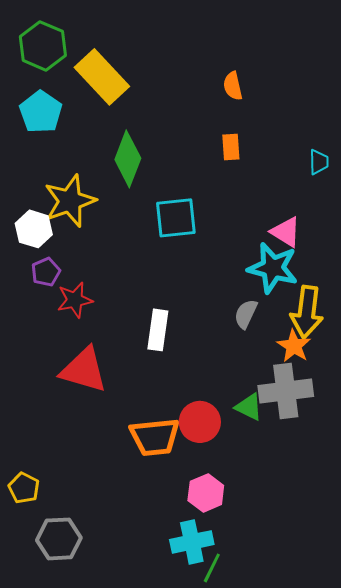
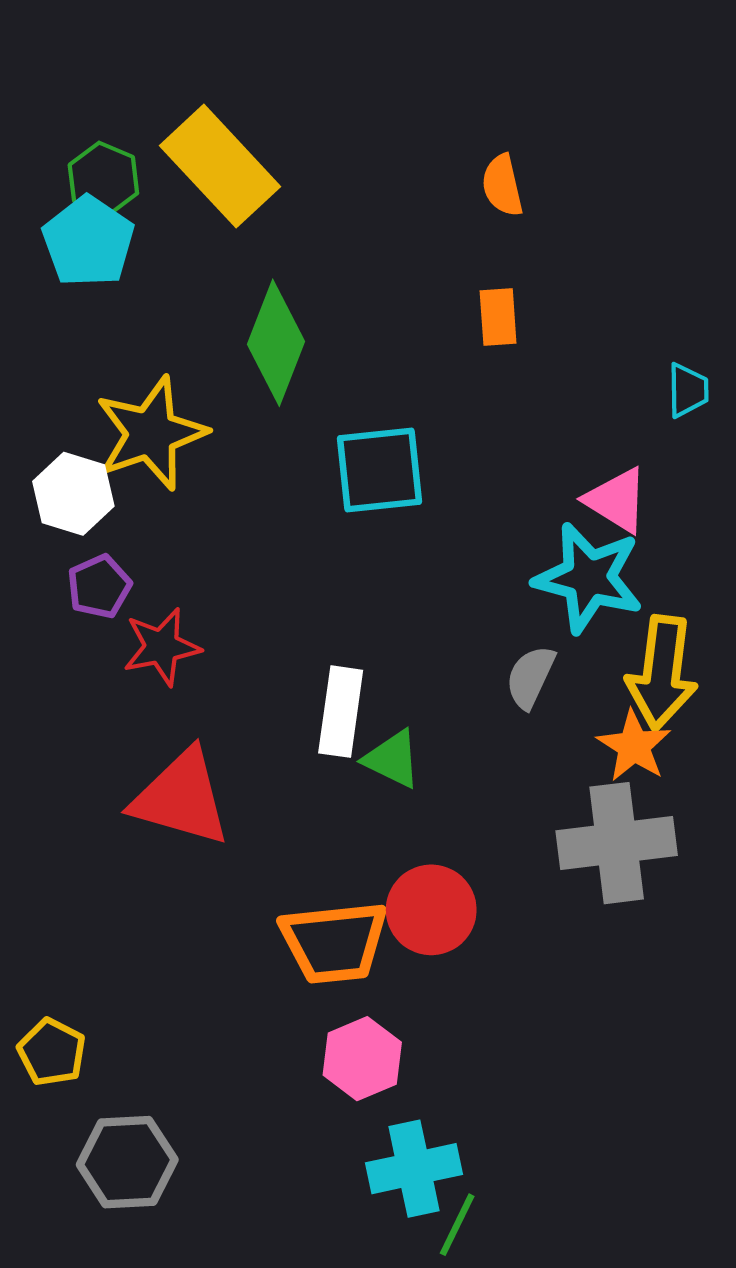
green hexagon: (43, 46) -> (103, 179), moved, size x0.7
cyan trapezoid: (319, 162) -> (688, 390), moved
green triangle: (249, 407) -> (392, 759), moved
pink hexagon: (206, 493) -> (362, 1059), moved

